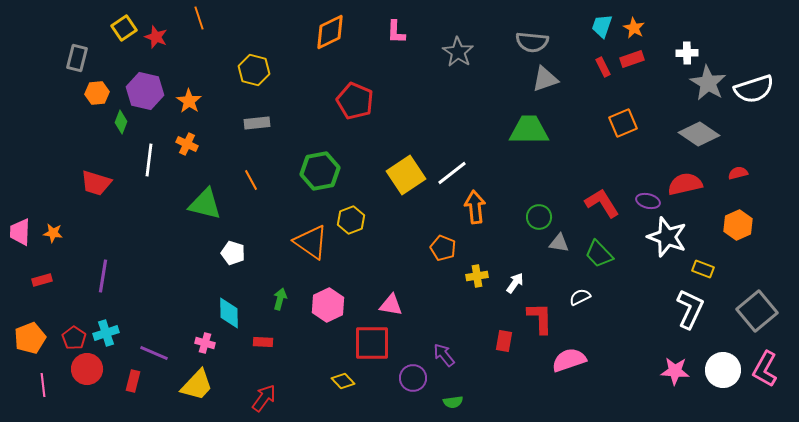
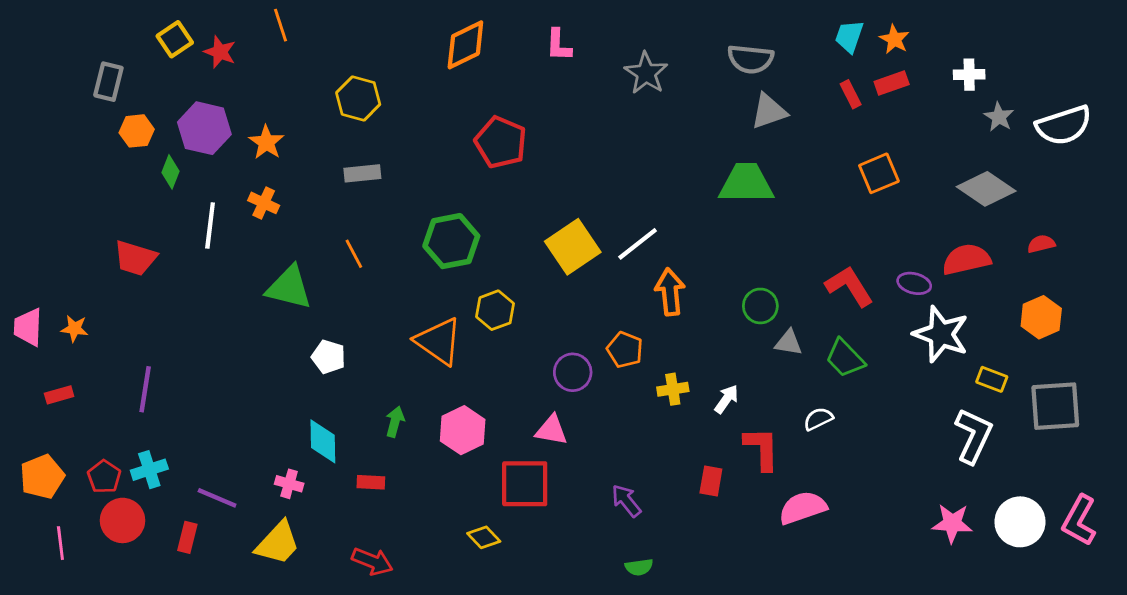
gray star: (708, 83) -> (999, 117), size x0.6
gray square: (757, 311) -> (1055, 406), moved, turned 36
purple circle: (413, 378) -> (573, 372), moved
red arrow: (264, 398) -> (372, 561), turned 76

